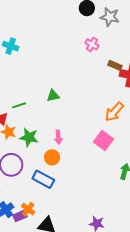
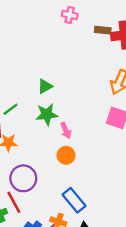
green star: (29, 137) -> (47, 114), moved
blue rectangle: (43, 179) -> (74, 200), moved, turned 40

